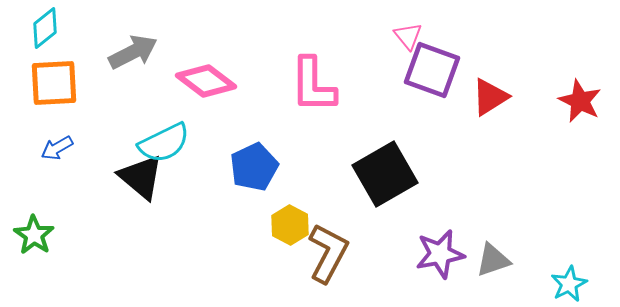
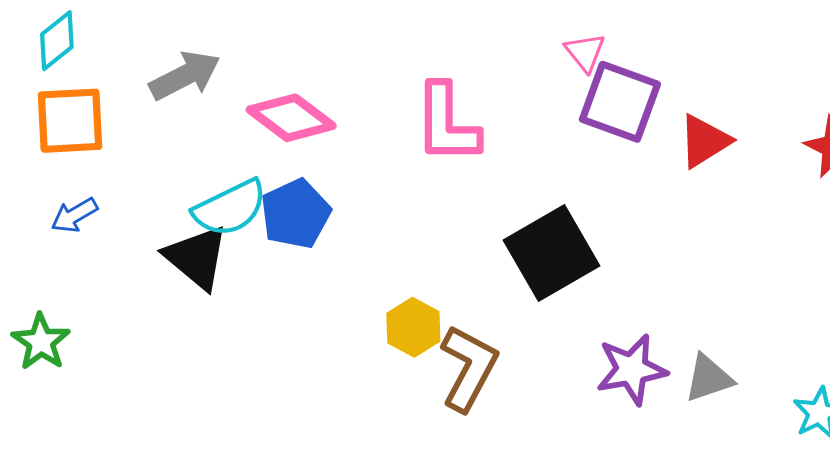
blue pentagon: (254, 167) -> (296, 214), moved

